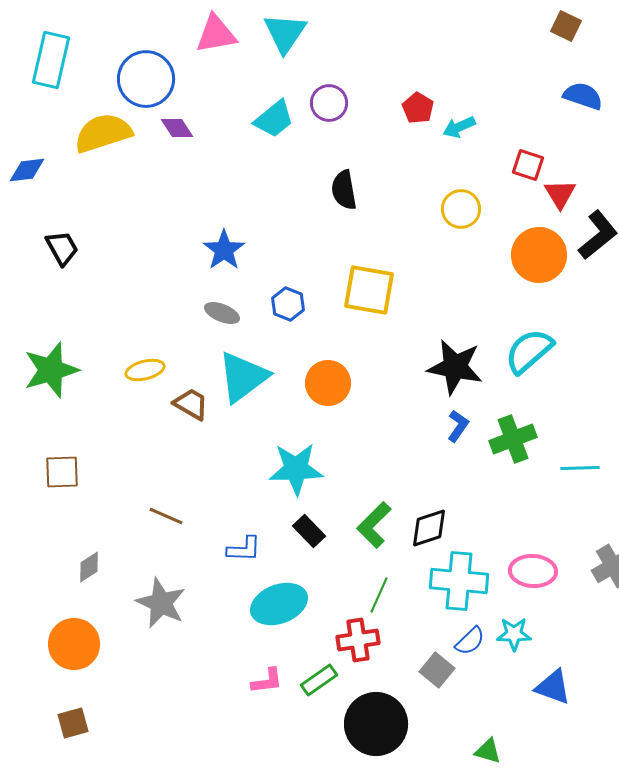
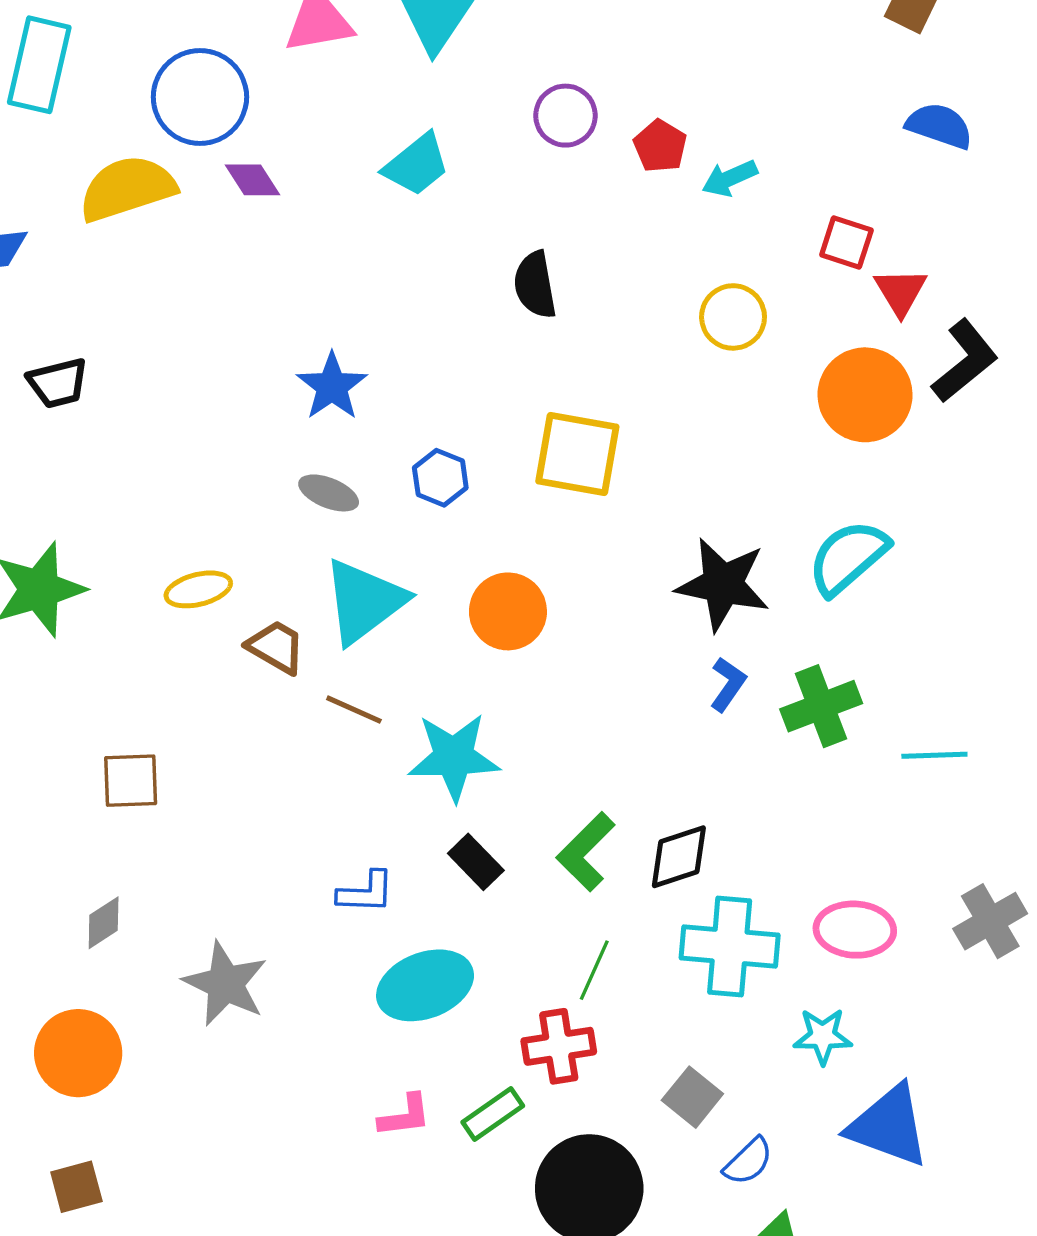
purple circle: (329, 103) -> (565, 116), moved
black trapezoid: (62, 248) -> (58, 383), turned 105
brown square: (62, 472) -> (131, 781), moved
brown line: (166, 516) -> (354, 710), moved
blue semicircle: (470, 641) -> (748, 1161), moved
blue triangle: (553, 687) -> (889, 1126), size x1.4

